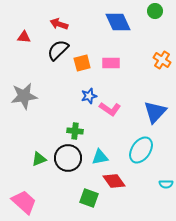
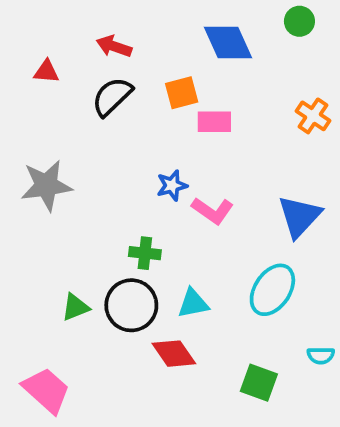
orange square: (82, 63) -> (182, 93), moved
red diamond: (114, 181) -> (174, 354), moved
green square: (89, 198) -> (259, 383), moved

